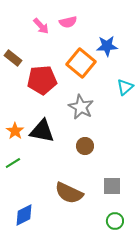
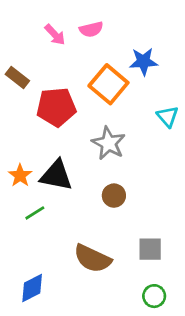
cyan triangle: (125, 87) -> (168, 116), turned -30
green line: (13, 163) -> (35, 213), moved

